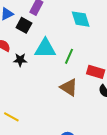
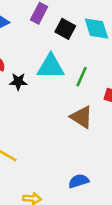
black square: (24, 25) -> (65, 29), moved

